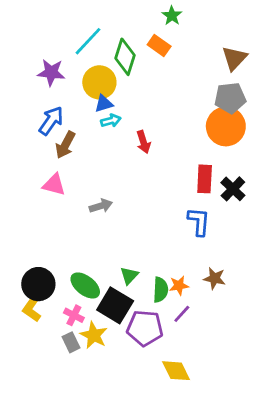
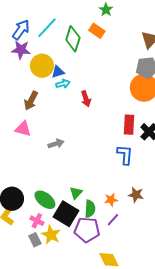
yellow circle: (99, 82) -> (42, 66), moved
blue arrow: (51, 121) -> (21, 30), moved
green semicircle: (160, 290) -> (90, 209), moved

